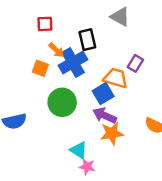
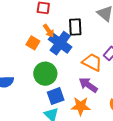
blue cross: (73, 63) -> (60, 43), turned -35
blue square: (103, 94) -> (56, 96), moved
purple arrow: (105, 115) -> (88, 85), moved

